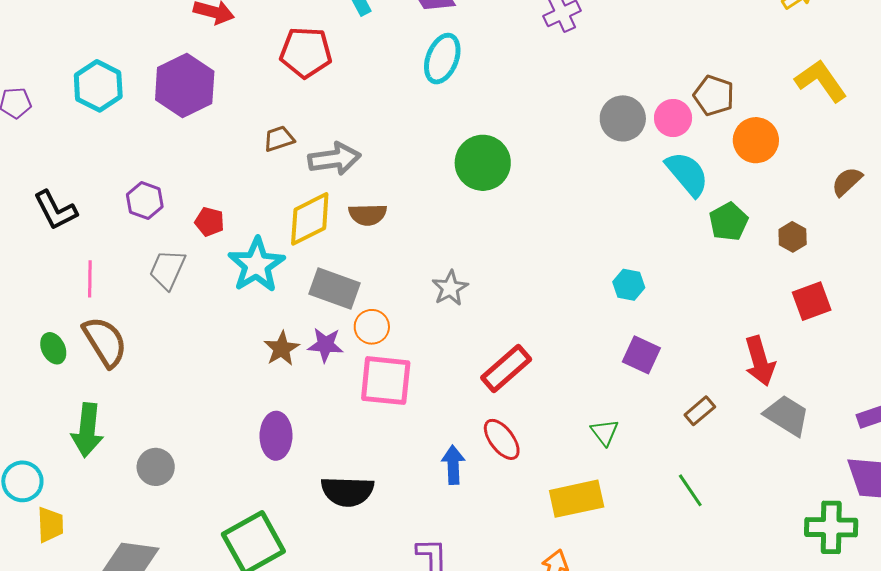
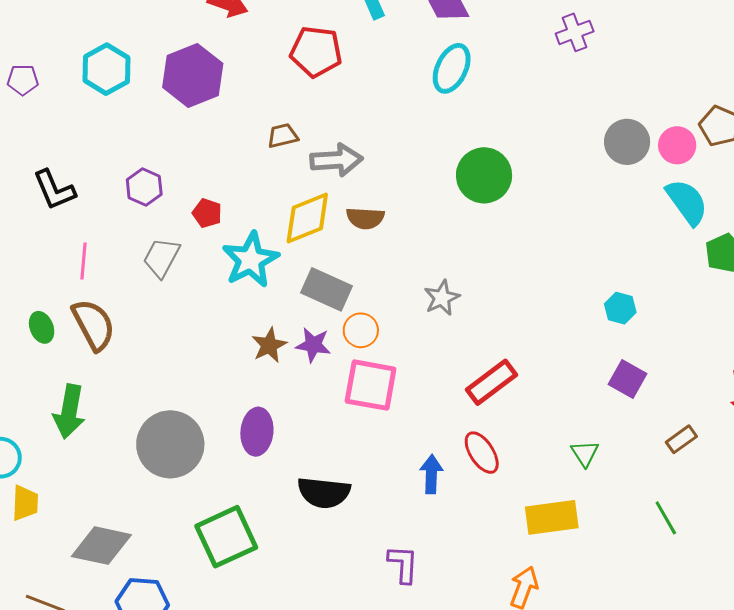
gray circle: (156, 467) -> (170, 444), moved, size x1.8

